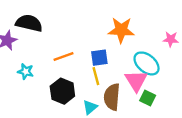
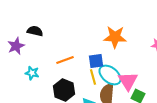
black semicircle: (29, 23) -> (35, 31), size x0.7
cyan ellipse: (147, 63) -> (110, 75), moved

